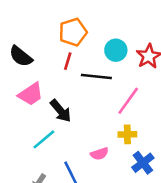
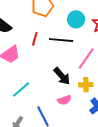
red line: (68, 61) -> (35, 39), moved
black arrow: (61, 111) -> (62, 76), moved

